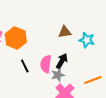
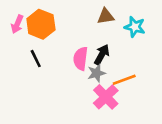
black line: (25, 66) -> (36, 59), moved
orange line: (93, 80) -> (124, 80), moved

